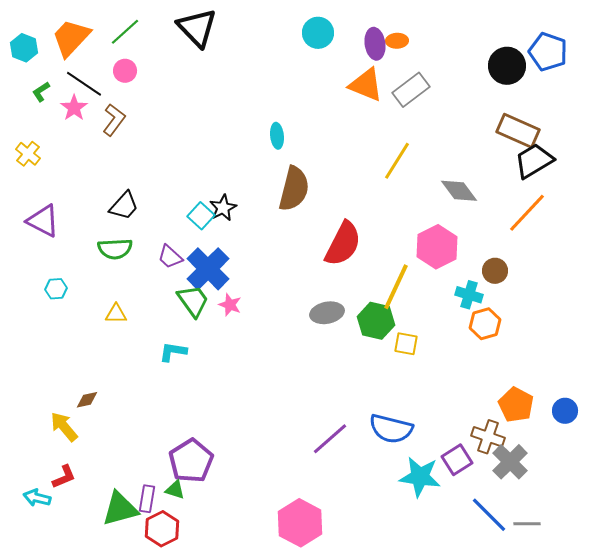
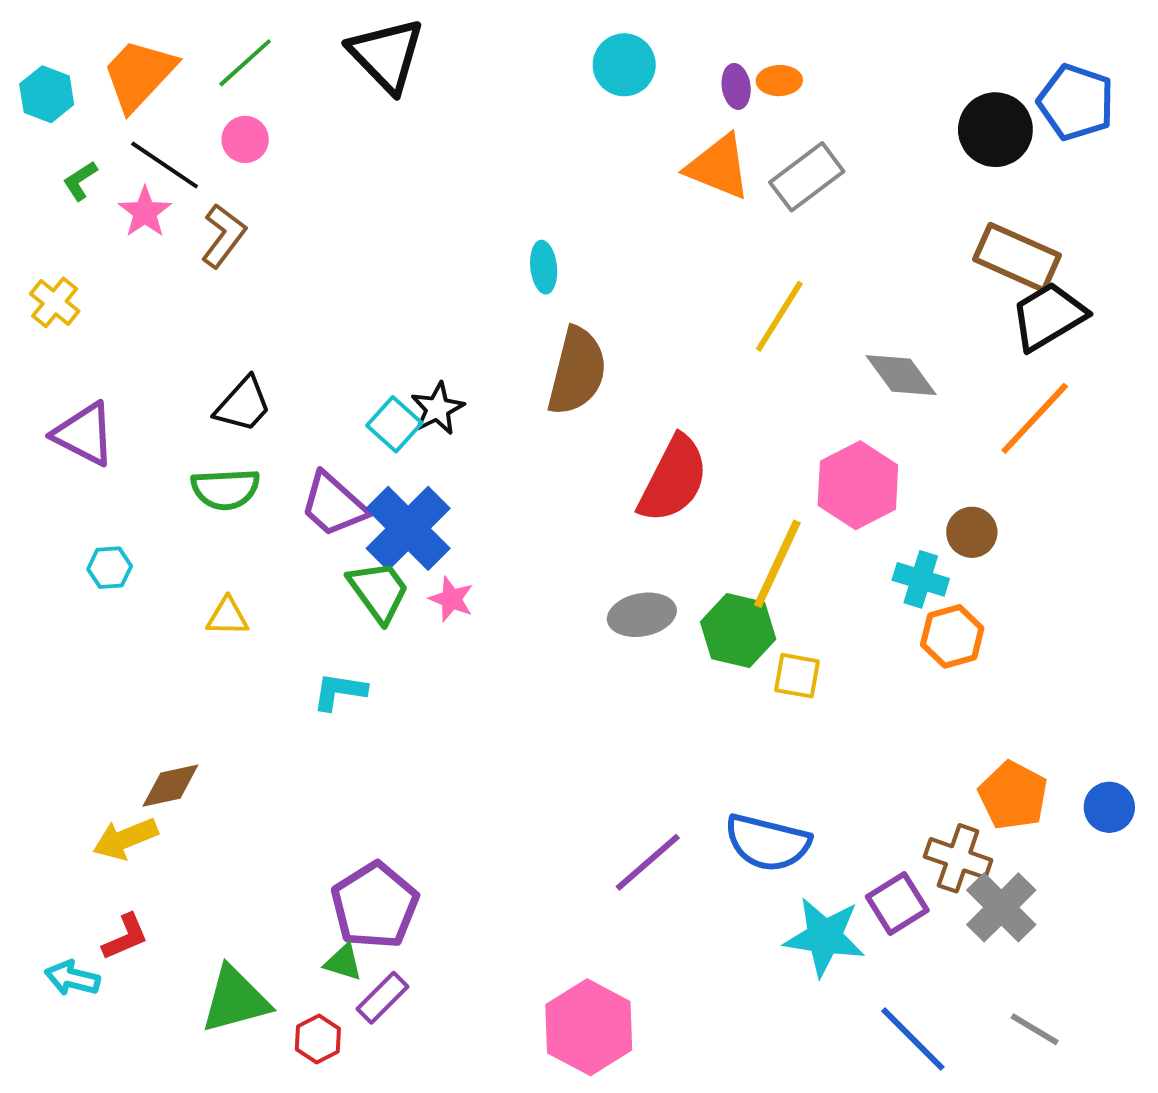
purple ellipse: (375, 44) -> (736, 86), size x0.7
purple trapezoid: (170, 257) -> (333, 505), size x1.4
brown diamond: (87, 400) -> (170, 786), size x1.4
yellow arrow: (64, 427) -> (125, 839), turned -72
purple rectangle: (147, 499) -> (383, 998), moved, turned 36
blue line: (489, 515) -> (913, 1039), moved
gray line: (527, 524) -> (1035, 1029), turned 32
red hexagon: (162, 529) -> (318, 1039), size x0.7

